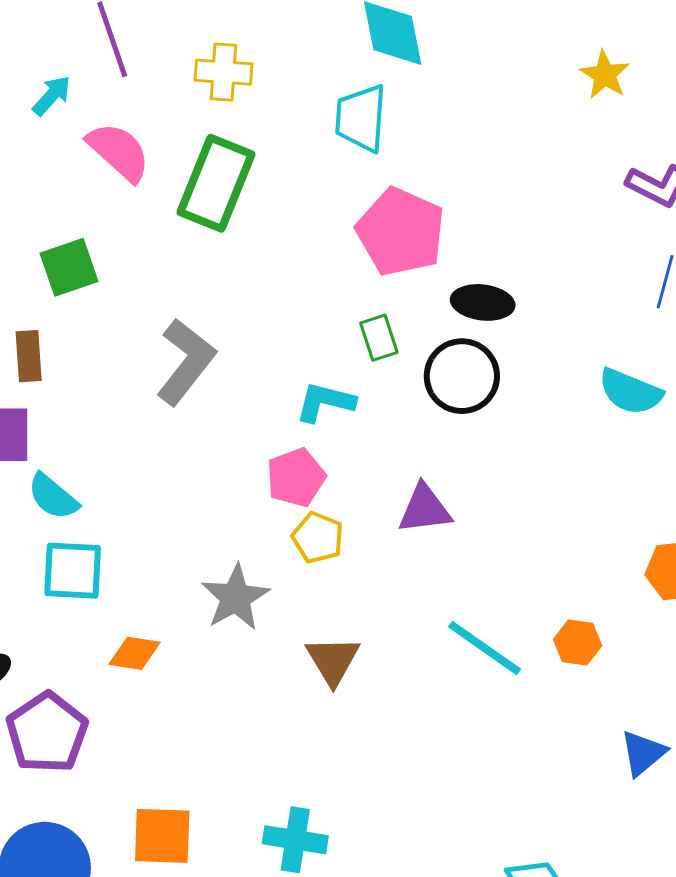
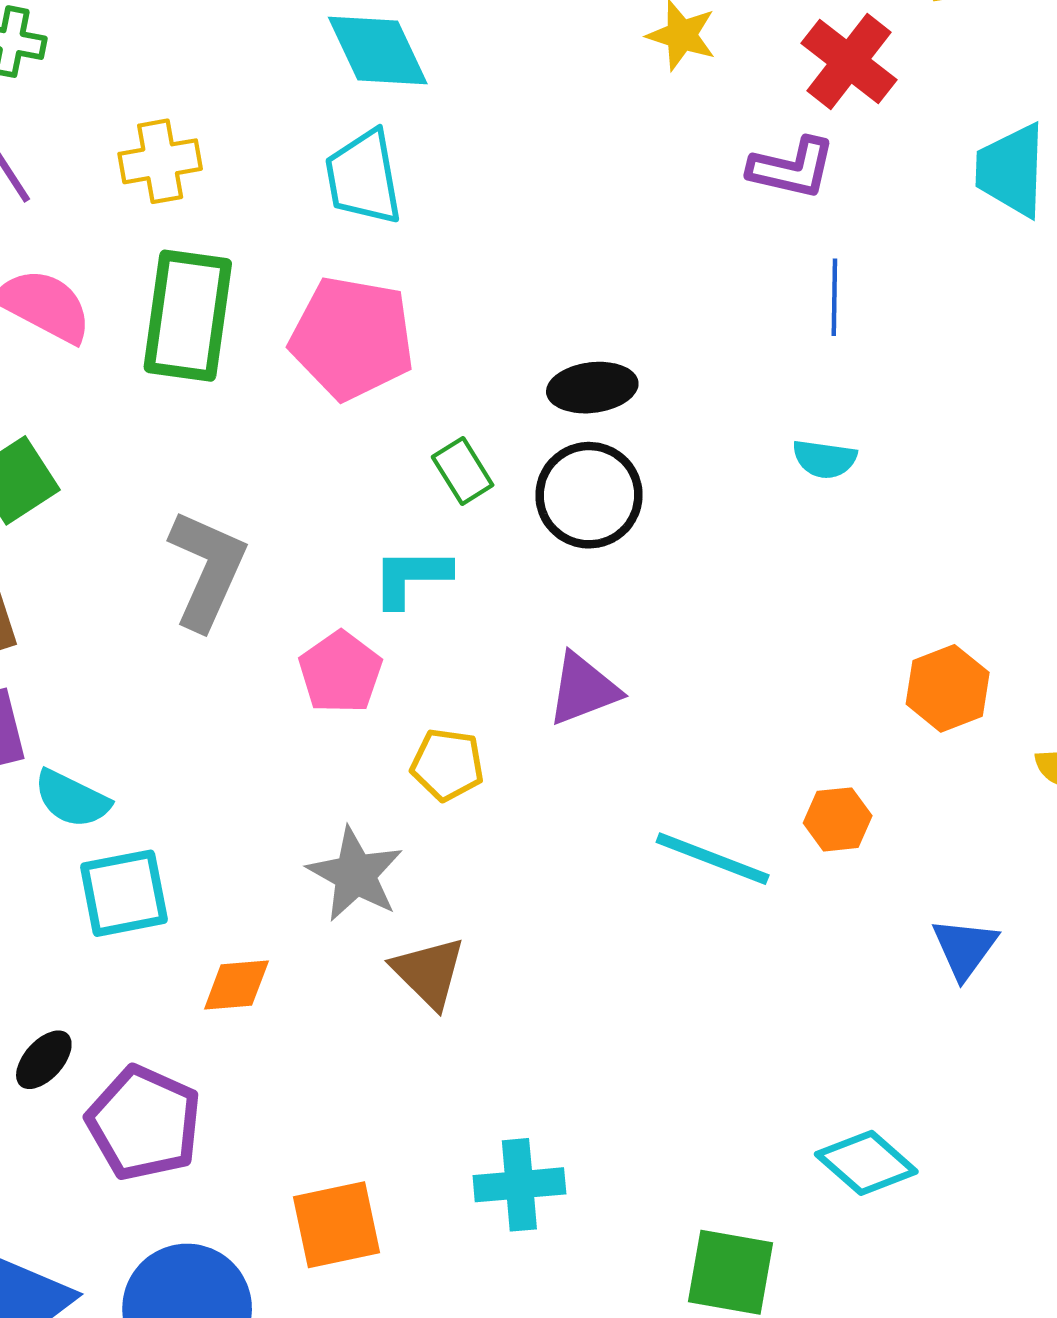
pink pentagon: (401, 232) -> (352, 338), moved
cyan semicircle: (630, 392) -> (824, 459), size x0.7
pink pentagon: (296, 477) -> (340, 672), moved
brown triangle: (333, 660) -> (429, 972), moved

